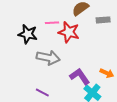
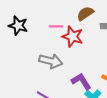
black star: (28, 34) -> (18, 26), moved

